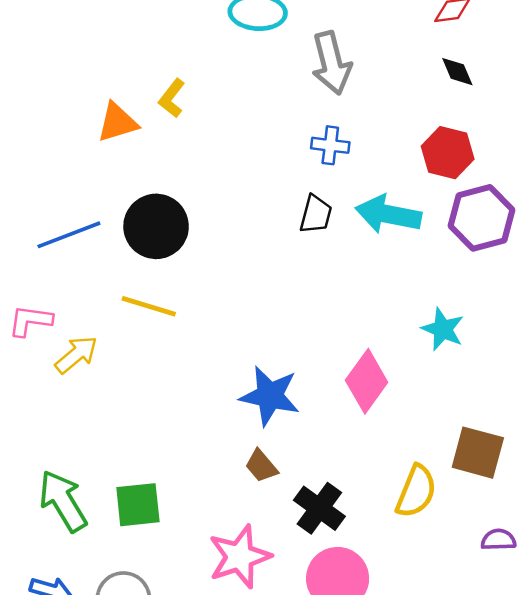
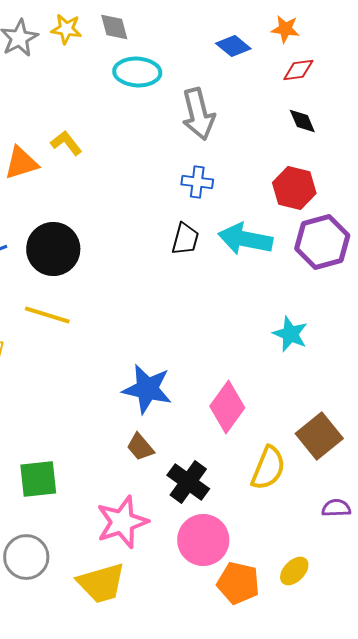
yellow L-shape: (172, 98) -> (66, 143), turned 104
pink diamond: (367, 381) -> (227, 407), moved
brown square: (478, 453) -> (319, 436), turned 36

